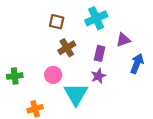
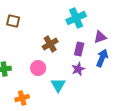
brown square: (57, 22) -> (13, 21), moved
blue arrow: (137, 64) -> (102, 58), moved
cyan triangle: (76, 94) -> (58, 85), size x0.7

